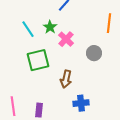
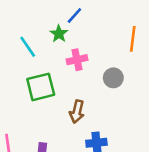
green star: (50, 27) -> (59, 34), moved
pink cross: (66, 39) -> (77, 60), turned 35

